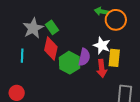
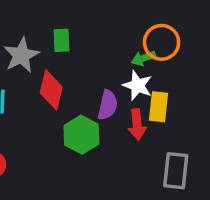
green arrow: (101, 11) -> (143, 58), moved, turned -32
green rectangle: (52, 27) -> (62, 40), moved, turned 32
green hexagon: (69, 63) -> (81, 135), moved

